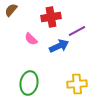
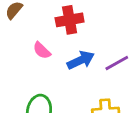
purple line: (77, 31) -> (117, 63), moved

